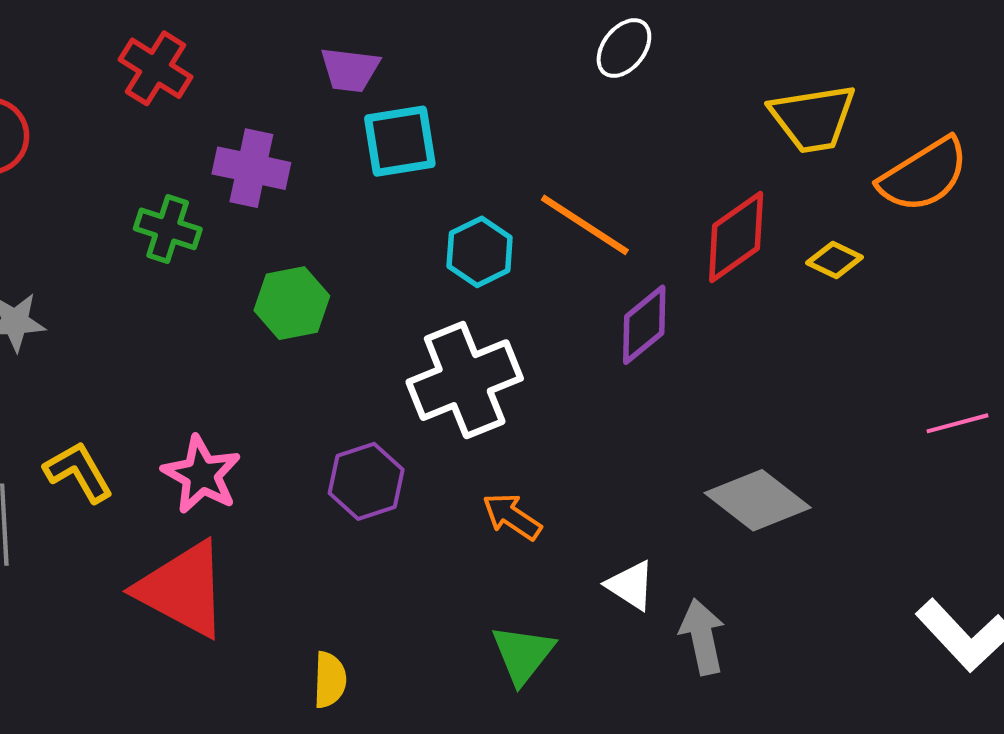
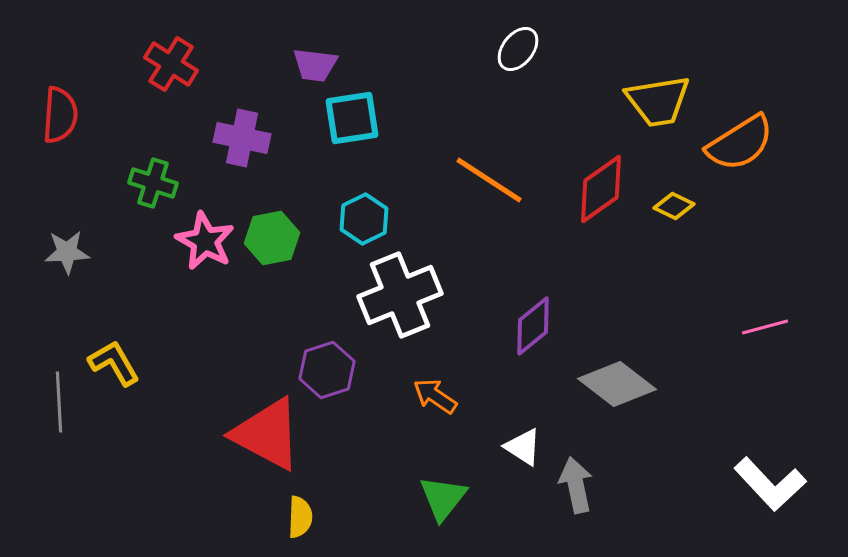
green cross: (168, 229) -> (153, 183), moved
cyan hexagon: (480, 252) -> (364, 219), moved
purple diamond: (644, 325) -> (533, 326), moved
pink star: (201, 475) -> (205, 241), moved
red triangle: (183, 589) -> (267, 434), moved

